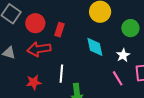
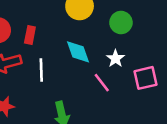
white line: (61, 74) -> (41, 70), moved
pink line: (118, 78) -> (102, 83), moved

